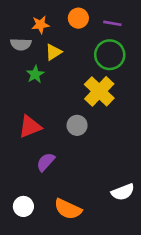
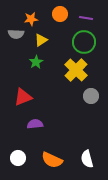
green star: (35, 74) -> (36, 62), moved
gray circle: (77, 125) -> (91, 96), moved
purple semicircle: (46, 162) -> (35, 124), turned 42
white semicircle: (123, 192) -> (87, 159), moved, turned 96

